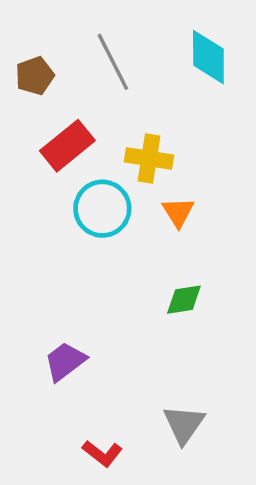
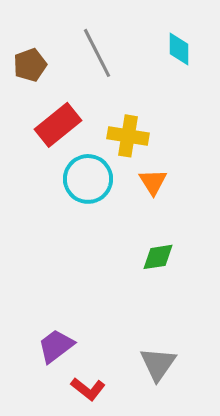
cyan diamond: (208, 57) -> (179, 49), size x0.7
purple trapezoid: (65, 361) -> (56, 346), moved

